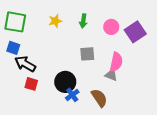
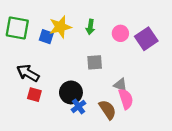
yellow star: (55, 21) -> (60, 27), size x1.5
blue square: (13, 48) -> (46, 37), moved
pink semicircle: (116, 62) -> (126, 99), moved, turned -30

